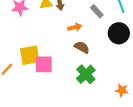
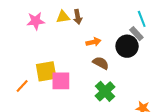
gray rectangle: (97, 11) -> (136, 34), moved
black circle: (119, 33) -> (127, 46), moved

